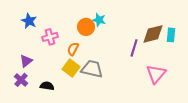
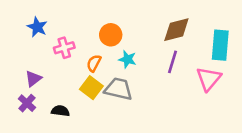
cyan star: (99, 20) -> (127, 59), moved
brown diamond: (153, 34) -> (176, 30), moved
cyan rectangle: (171, 35) -> (220, 45), size x1.6
pink triangle: (156, 74) -> (209, 79), moved

